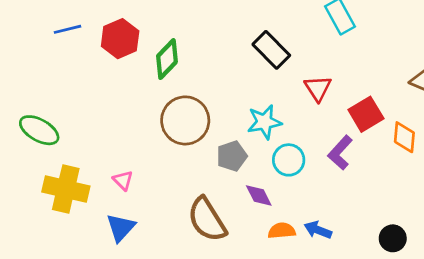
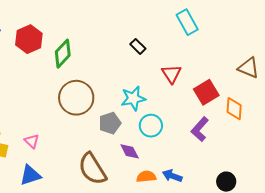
black rectangle: (271, 50) -> (138, 46), size x0.6
purple L-shape: (340, 153) -> (200, 129), moved
blue triangle: (121, 228) -> (30, 175), turned 30

